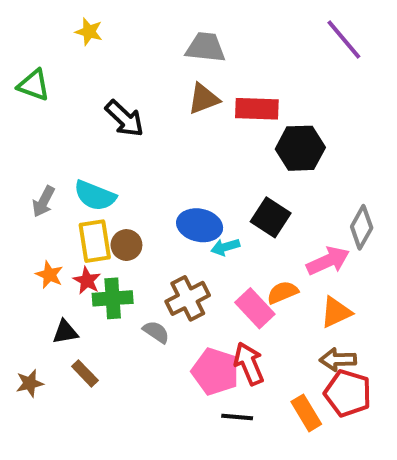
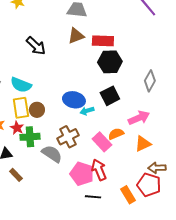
black hexagon: (300, 148) -> (110, 62), moved
black square: (271, 217) -> (110, 96), turned 30
gray diamond: (362, 227) -> (150, 81), moved
gray semicircle: (156, 332) -> (52, 154), size x1.5
brown arrow: (338, 360) -> (157, 168), moved

